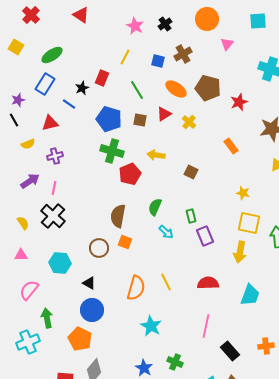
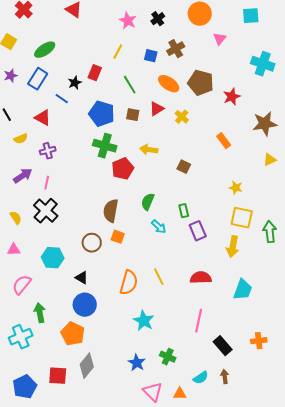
purple star: (18, 100) -> (11, 76), moved
red triangle: (50, 123) -> (43, 118), turned 42

